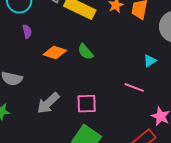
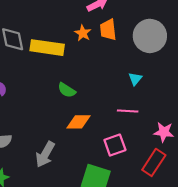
orange diamond: (55, 52) -> (78, 122), moved
pink square: (87, 104) -> (115, 145), moved

